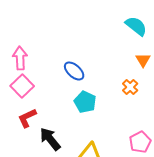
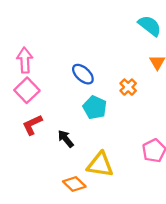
orange cross: (130, 87) -> (128, 87), moved
black arrow: (50, 139) -> (66, 139), moved, size x0.7

